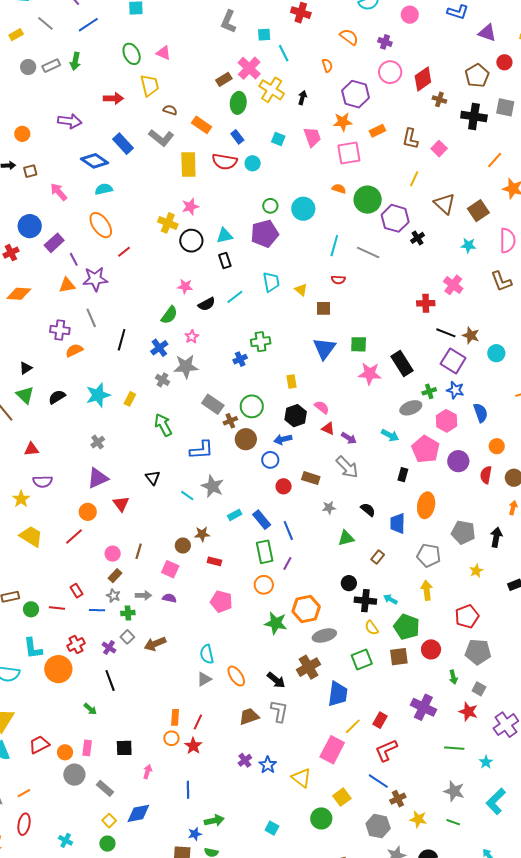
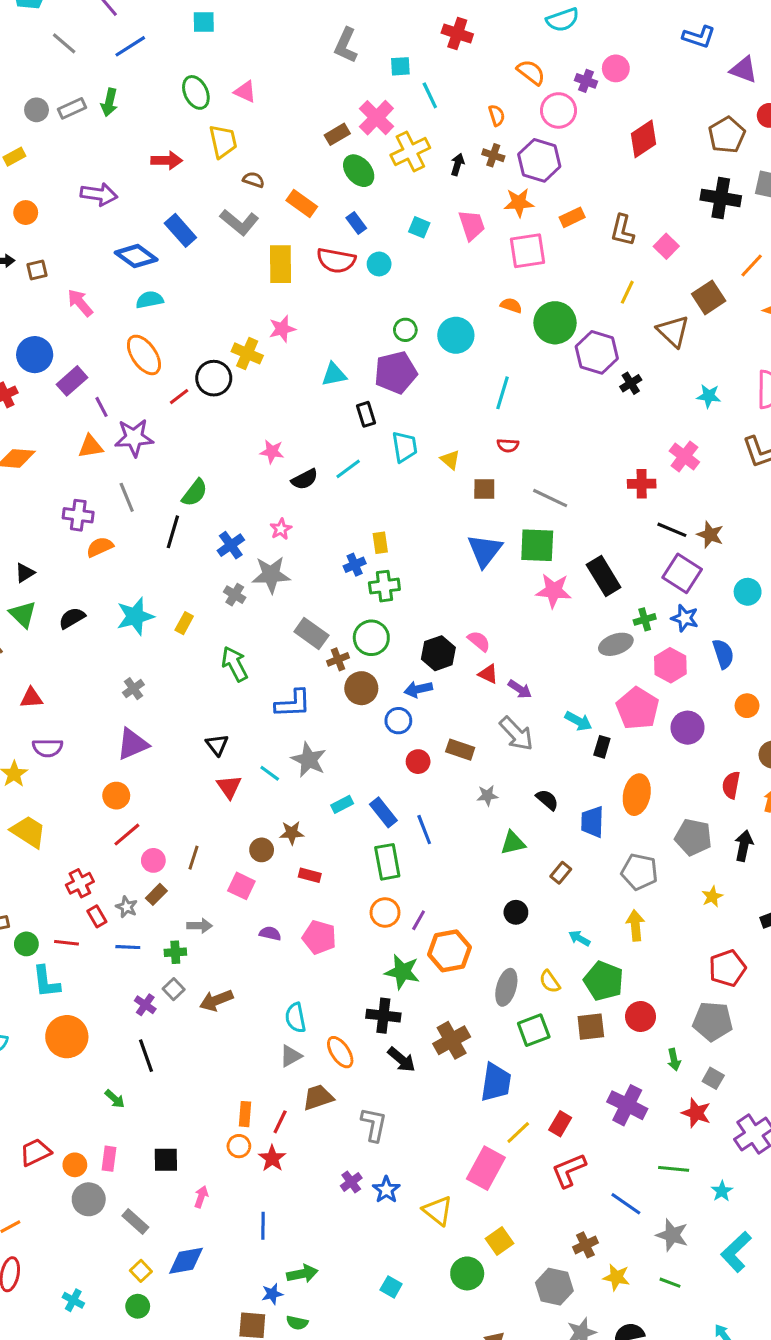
pink circle: (410, 15) -> (616, 68), moved
yellow rectangle: (16, 35) -> (14, 157), moved
pink circle: (390, 72) -> (558, 110), moved
yellow cross: (272, 90) -> (410, 151), turned 30
brown cross: (439, 99) -> (493, 155), moved
green ellipse: (238, 103) -> (359, 171), turned -50
brown square: (478, 211) -> (709, 297), moved
black circle: (191, 241) -> (214, 378), moved
gray line: (368, 253) -> (550, 498), moved
black rectangle: (225, 261) -> (366, 414), moved
green semicircle: (169, 315) -> (195, 493), moved
green cross: (261, 342) -> (384, 586), moved
green square: (359, 344) -> (537, 545), size x1.4
cyan circle: (496, 353) -> (748, 592), moved
yellow rectangle: (291, 381) -> (380, 543), moved
cyan arrow: (390, 435) -> (578, 721), moved
red semicircle: (486, 475) -> (731, 785), moved
red triangle: (121, 504) -> (229, 787), moved
red line: (74, 536) -> (127, 835), moved
purple line: (287, 563) -> (419, 920), moved
gray star: (113, 596) -> (127, 907), moved
purple semicircle: (169, 598) -> (270, 933), moved
black cross: (365, 601) -> (383, 1016), moved
red pentagon: (467, 616) -> (727, 968), moved
gray ellipse: (324, 635) -> (506, 987), moved, turned -60
red cross: (76, 645) -> (80, 883), moved
cyan L-shape: (33, 648) -> (46, 982), moved
gray L-shape: (279, 711) -> (374, 1124), moved
brown trapezoid: (249, 716) -> (318, 1097), moved
blue line: (378, 781) -> (626, 1204), moved

